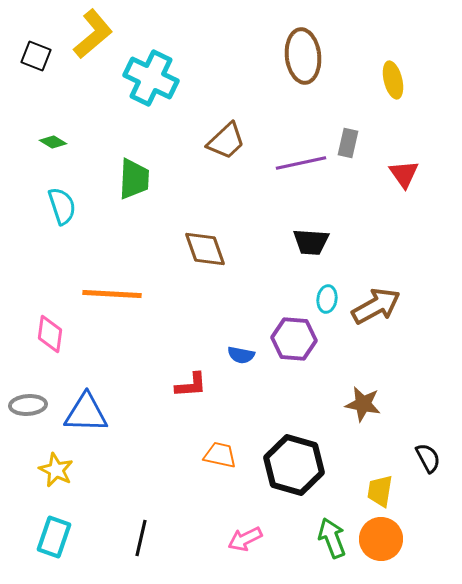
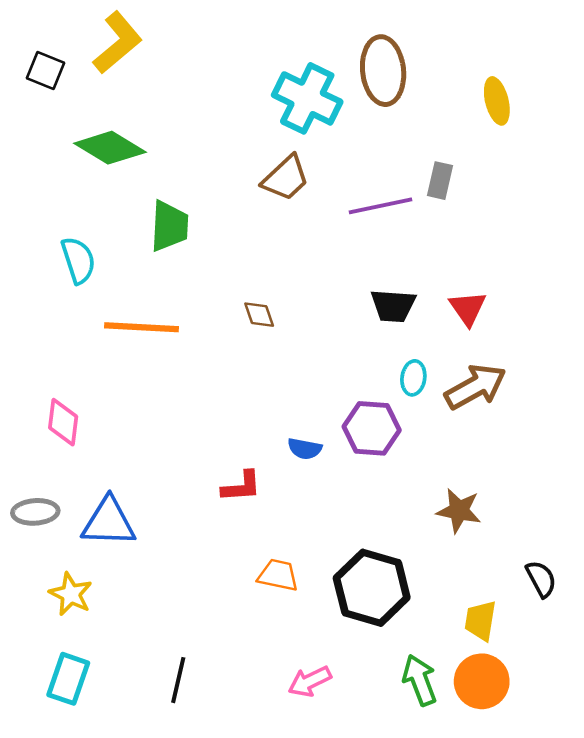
cyan cross: (151, 78) -> (307, 98), moved
green diamond: (53, 142) -> (110, 148), moved, size x2.0
red triangle: (404, 174) -> (468, 308), moved
brown diamond: (205, 249) -> (259, 315), size x0.6
orange line: (112, 294) -> (142, 327), moved

